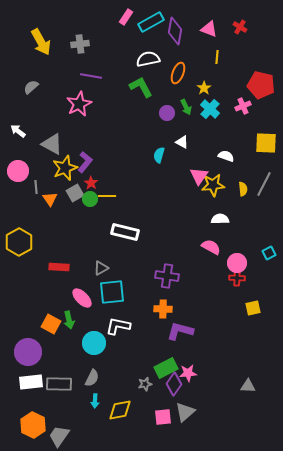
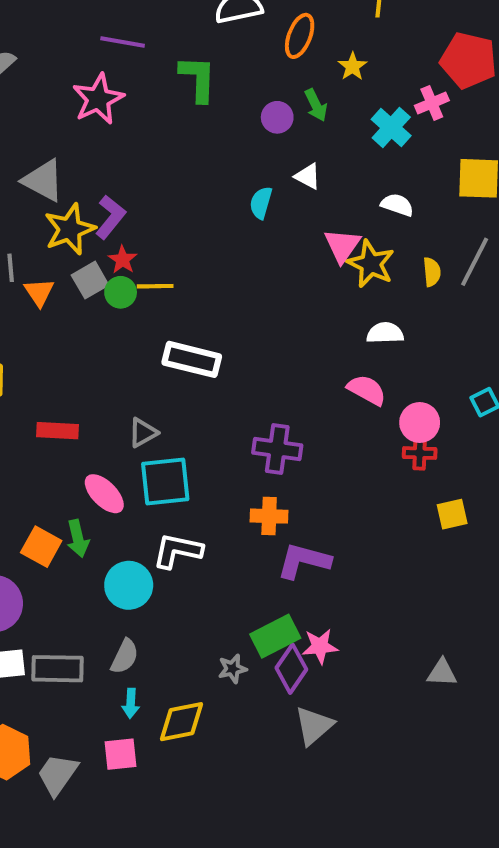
green L-shape: (141, 87) -> (198, 79), moved, turned 30
cyan cross: (210, 109) -> (391, 127), moved
yellow star: (213, 185) -> (371, 264), turned 30
pink square: (163, 417) -> (121, 754), moved

